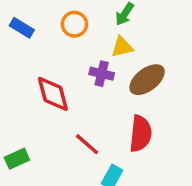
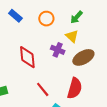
yellow triangle: (122, 47) -> (72, 36), turned 48

